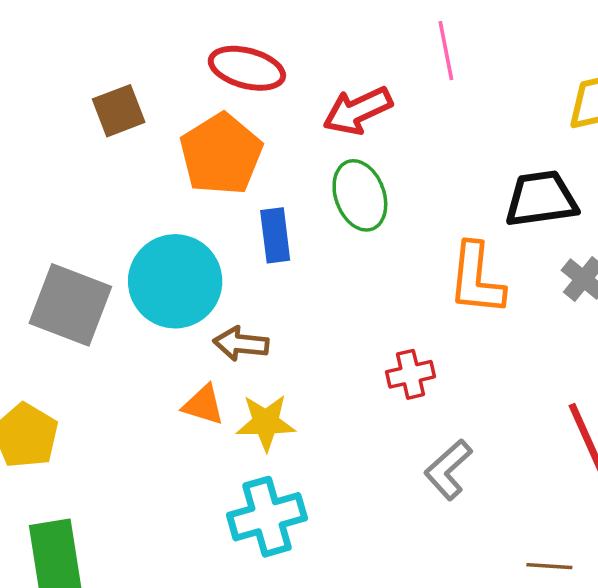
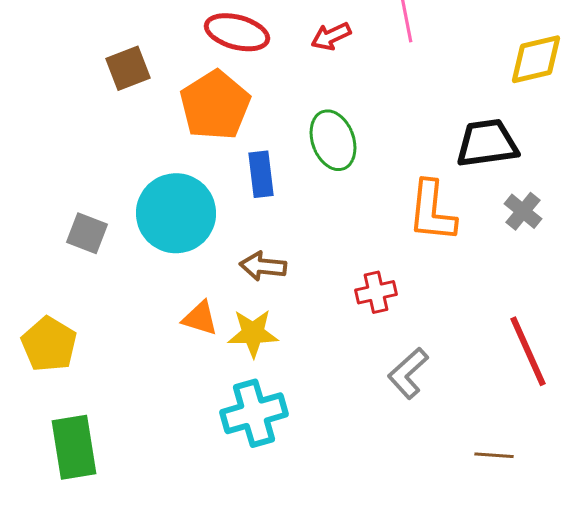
red arrow: (358, 111) -> (331, 36), moved, size x0.7
gray square: (70, 305) -> (87, 233), size x0.6
brown arrow: (241, 344) -> (263, 266), moved

